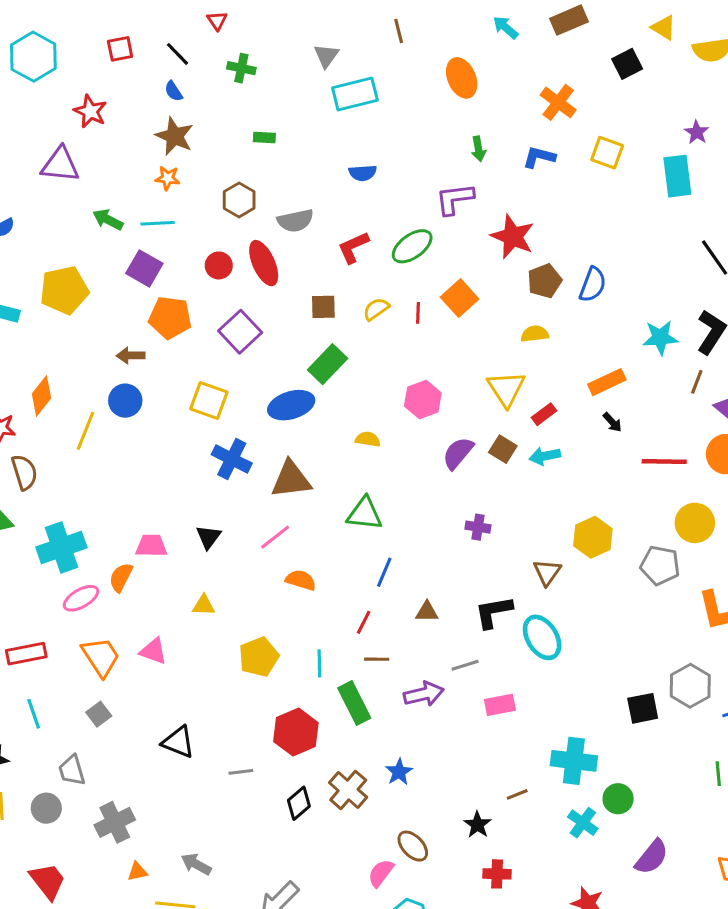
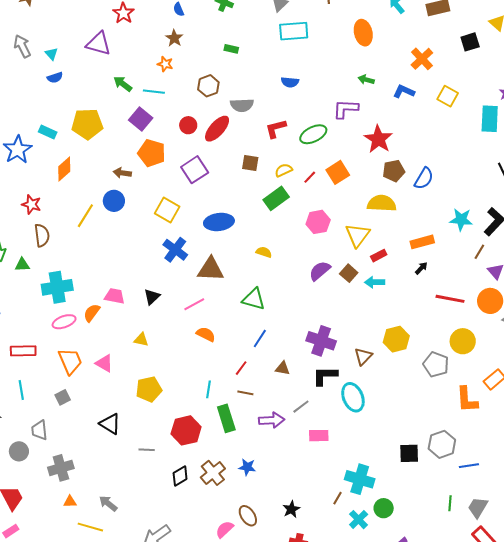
brown star: (174, 136) -> (174, 38), size x0.7
green arrow: (478, 149) -> (366, 80), turned 105
red ellipse: (264, 263) -> (217, 129), turned 56
red line: (418, 313) -> (310, 177), turned 32
yellow semicircle: (535, 334) -> (382, 203), size x1.6
green rectangle: (328, 364) -> (276, 198), moved
orange diamond: (41, 396) -> (64, 169), moved
pink hexagon: (423, 399) -> (318, 222), moved
black arrow: (612, 422) -> (421, 268), turned -104
purple cross: (478, 527) -> (321, 341), moved, size x1.8
yellow pentagon: (259, 657) -> (149, 389), moved
gray line: (465, 665) -> (301, 407), turned -30
blue star: (399, 772) -> (247, 467), turned 30
brown line: (517, 794) -> (338, 498), moved, turned -48

